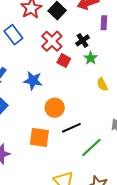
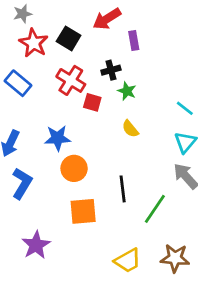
black cross: (82, 40) -> (111, 70), turned 32
yellow semicircle: (102, 84) -> (130, 129), moved
orange circle: (55, 108) -> (74, 168), moved
black line: (71, 128) -> (123, 189), turned -60

